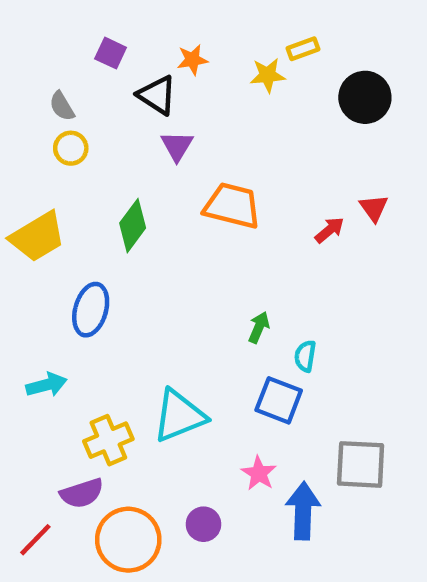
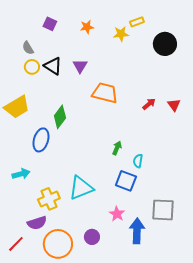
black triangle: (157, 95) -> (53, 66), moved
red triangle: (374, 208) -> (174, 105), moved
green diamond: (133, 226) -> (60, 117), moved

